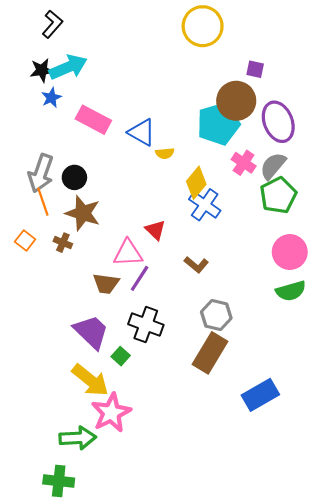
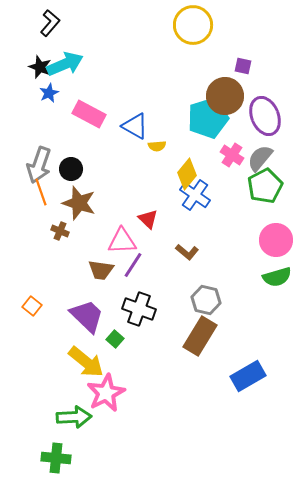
black star: (42, 70) -> (40, 67), turned 30
orange square: (25, 240) -> (32, 306), moved

